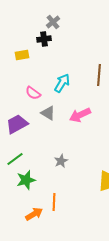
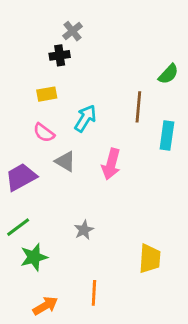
yellow rectangle: (22, 55) -> (47, 94), moved
pink arrow: (80, 115) -> (111, 164), turned -50
orange line: (54, 202) -> (94, 293), moved

